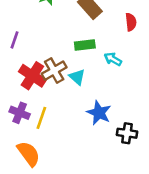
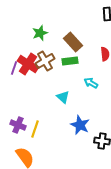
green rectangle: (85, 45) -> (70, 61), moved
brown cross: (54, 71) -> (45, 61), moved
red cross: (32, 76) -> (28, 64), moved

